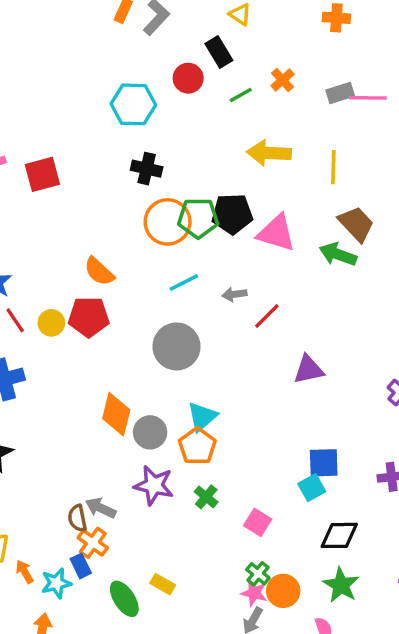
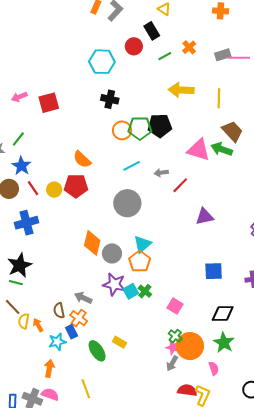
orange circle: (168, 222) -> (122, 130), size x0.7
pink triangle: (276, 233) -> (199, 150), moved
cyan square: (312, 488) -> (131, 291), moved
brown semicircle: (77, 518) -> (59, 311), moved
orange arrow: (25, 572) -> (38, 325), moved
orange circle: (283, 591) -> (190, 346), size x1.4

